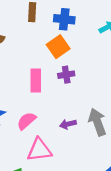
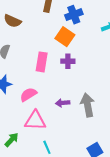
blue cross: (64, 19) -> (74, 15), turned -36
orange square: (58, 47) -> (65, 37), turned -30

